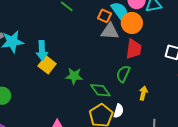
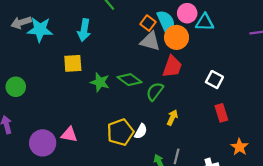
cyan arrow: (42, 50) -> (84, 30), moved
yellow square: (47, 65) -> (73, 63), turned 36
green diamond: (100, 90) -> (130, 80), moved, turned -30

